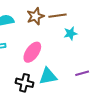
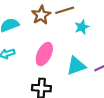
cyan triangle: (48, 76) -> (76, 66), moved

